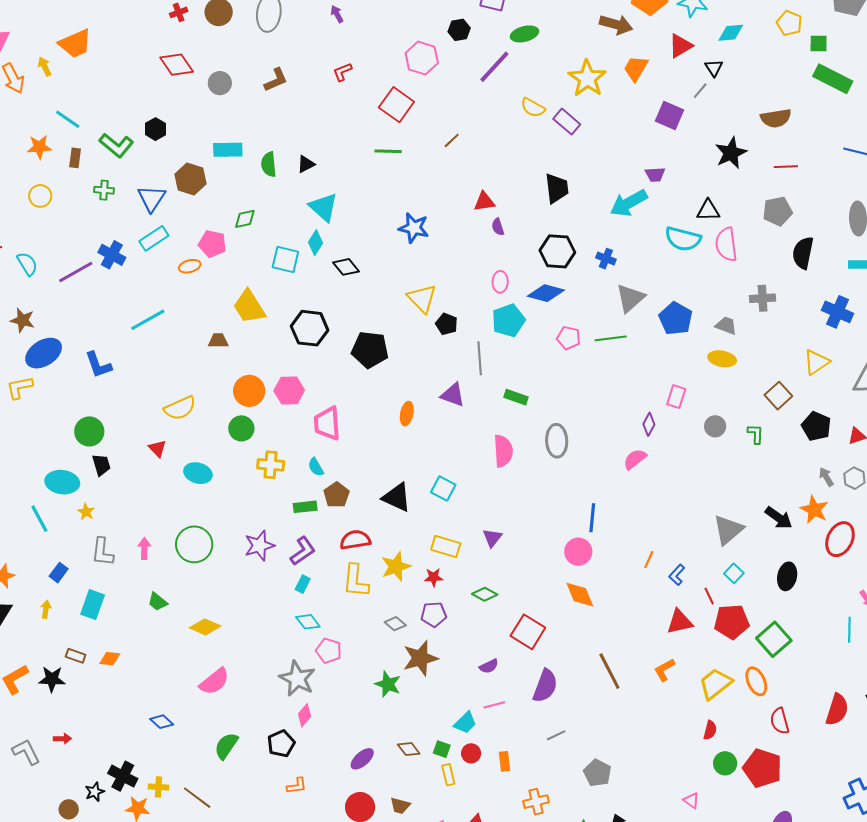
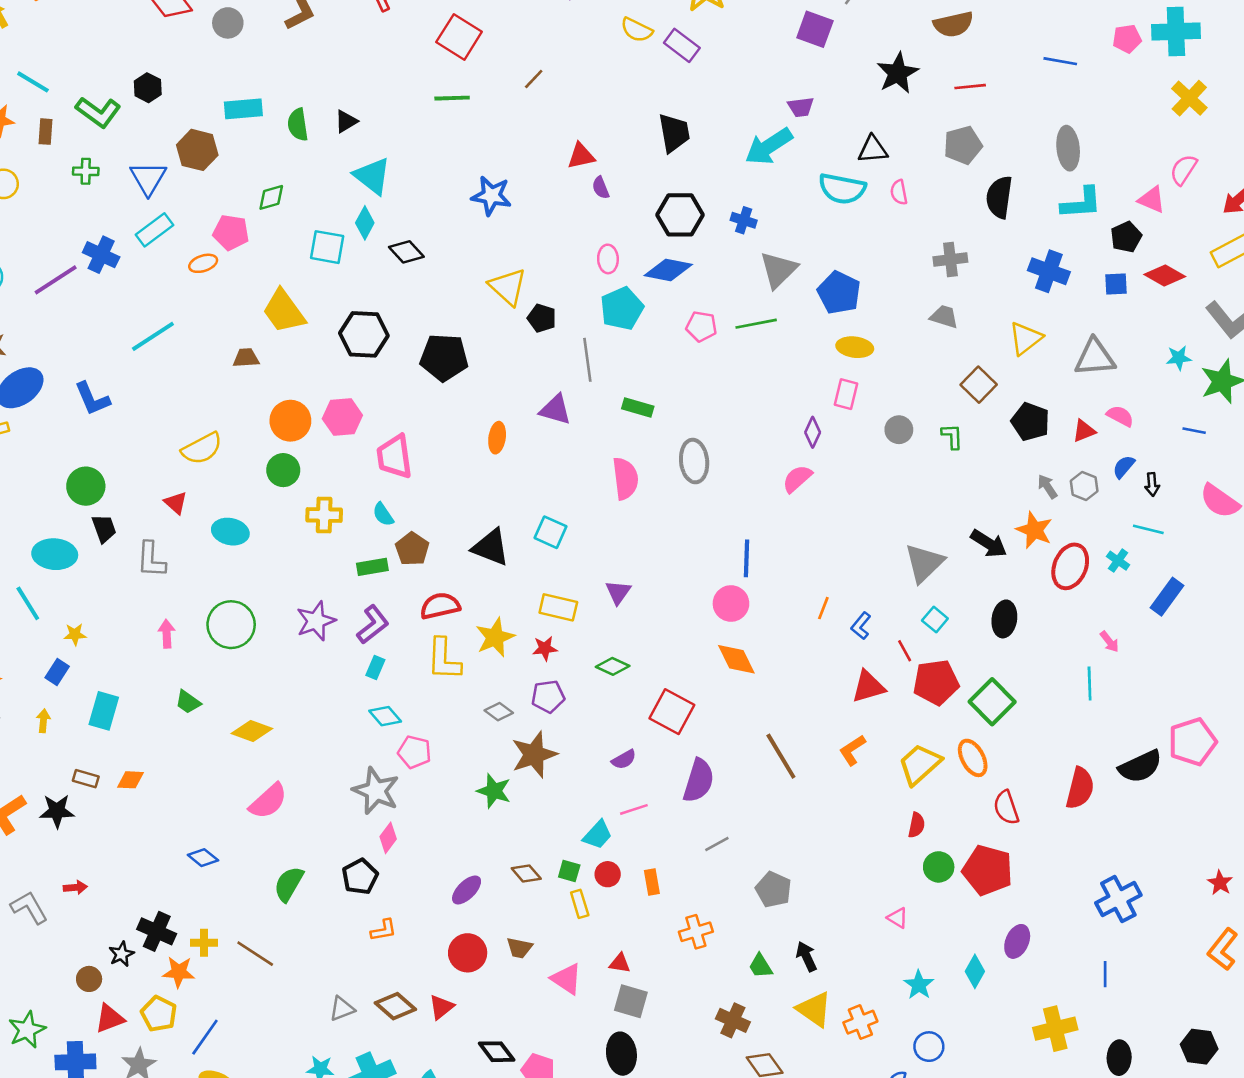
pink semicircle: (726, 244) -> (899, 192), size x0.6
gray trapezoid: (726, 326) -> (944, 317), moved
yellow ellipse: (722, 359) -> (855, 347), moved
yellow star: (86, 512) -> (75, 634), moved, turned -30
gray L-shape: (102, 552) -> (151, 560), moved

